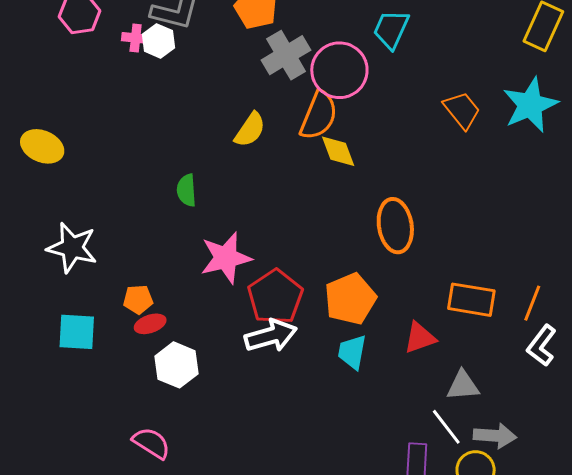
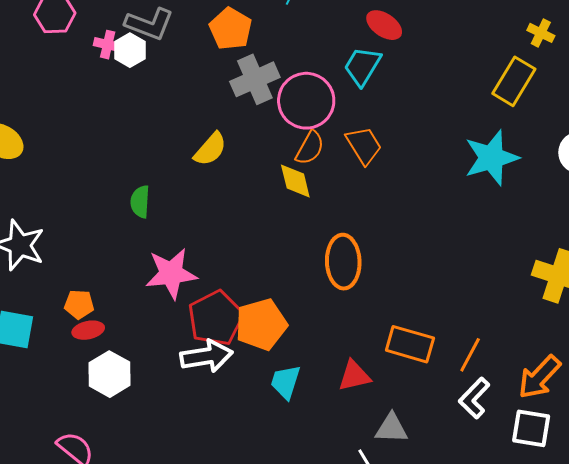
orange trapezoid: (462, 110) -> (364, 145), moved
orange semicircle: (319, 115) -> (310, 148), moved, size x0.7
orange pentagon: (350, 299) -> (261, 324), moved

